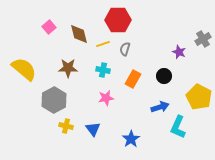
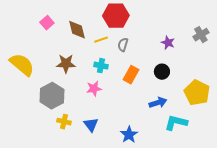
purple star: (179, 52) -> (168, 43), moved
pink star: (106, 98) -> (94, 89), moved
cyan L-shape: (178, 127) -> (176, 123), turned 80

